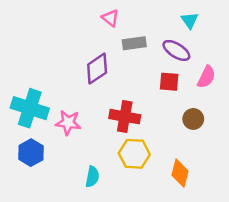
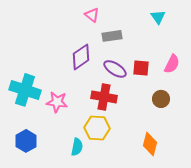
purple ellipse: (176, 50) -> (115, 69), moved
blue hexagon: (31, 153) -> (26, 141), moved
yellow hexagon: (134, 154) -> (97, 128), moved

